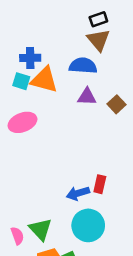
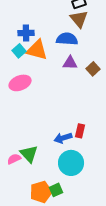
cyan square: (21, 81) -> (19, 51), turned 32
green triangle: (41, 229) -> (29, 154), moved
pink semicircle: (17, 236) -> (14, 159), moved, turned -96

